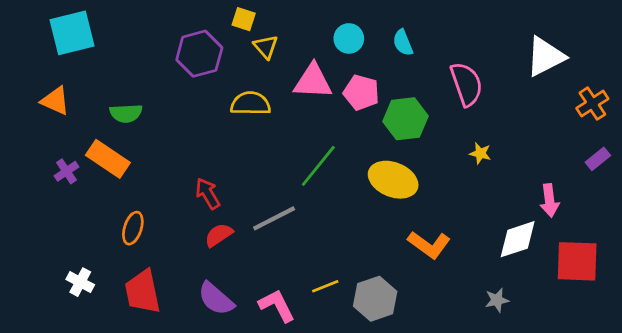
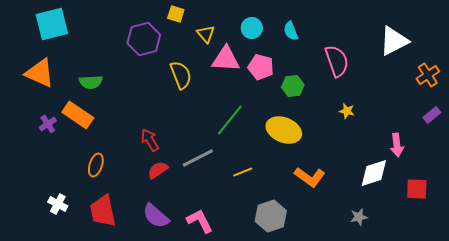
yellow triangle: (266, 47) -> (206, 34), moved
orange triangle: (55, 101) -> (40, 73), size x1.4
yellow semicircle: (251, 104) -> (181, 75), turned 68
green hexagon: (406, 119) -> (293, 86), size x0.7
red square: (577, 261) -> (417, 189), size x0.7
yellow line: (325, 286) -> (243, 172), moved

